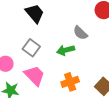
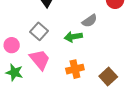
gray semicircle: (80, 33) -> (90, 21), turned -84

